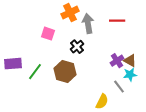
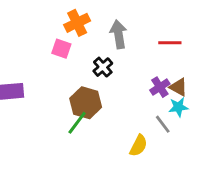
orange cross: (70, 13) -> (77, 23), moved
red line: (117, 21) -> (170, 43), moved
green line: (35, 72) -> (77, 123), moved

